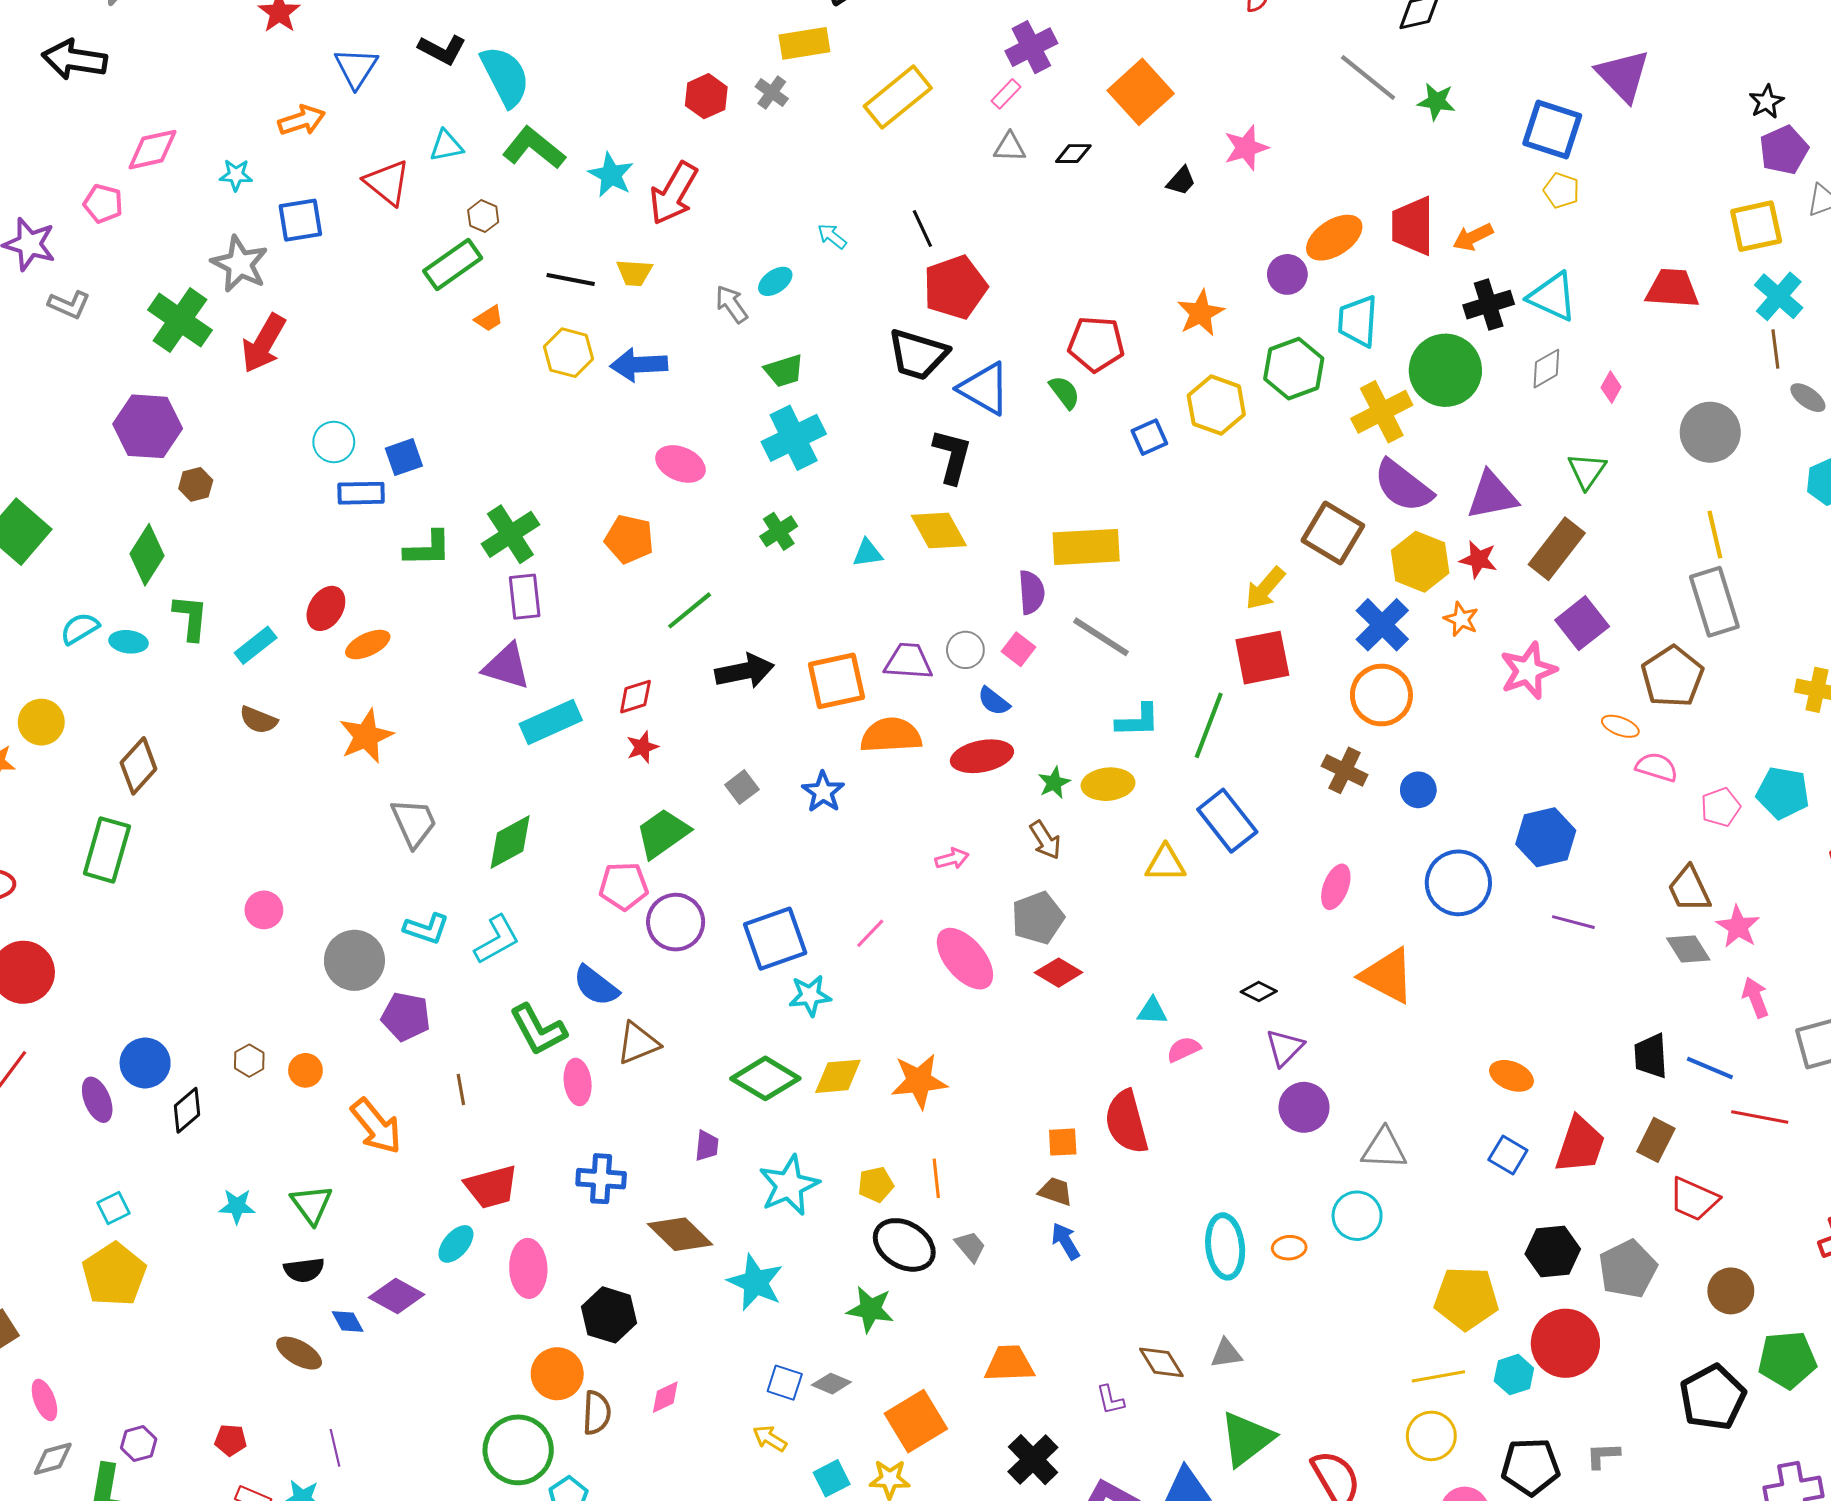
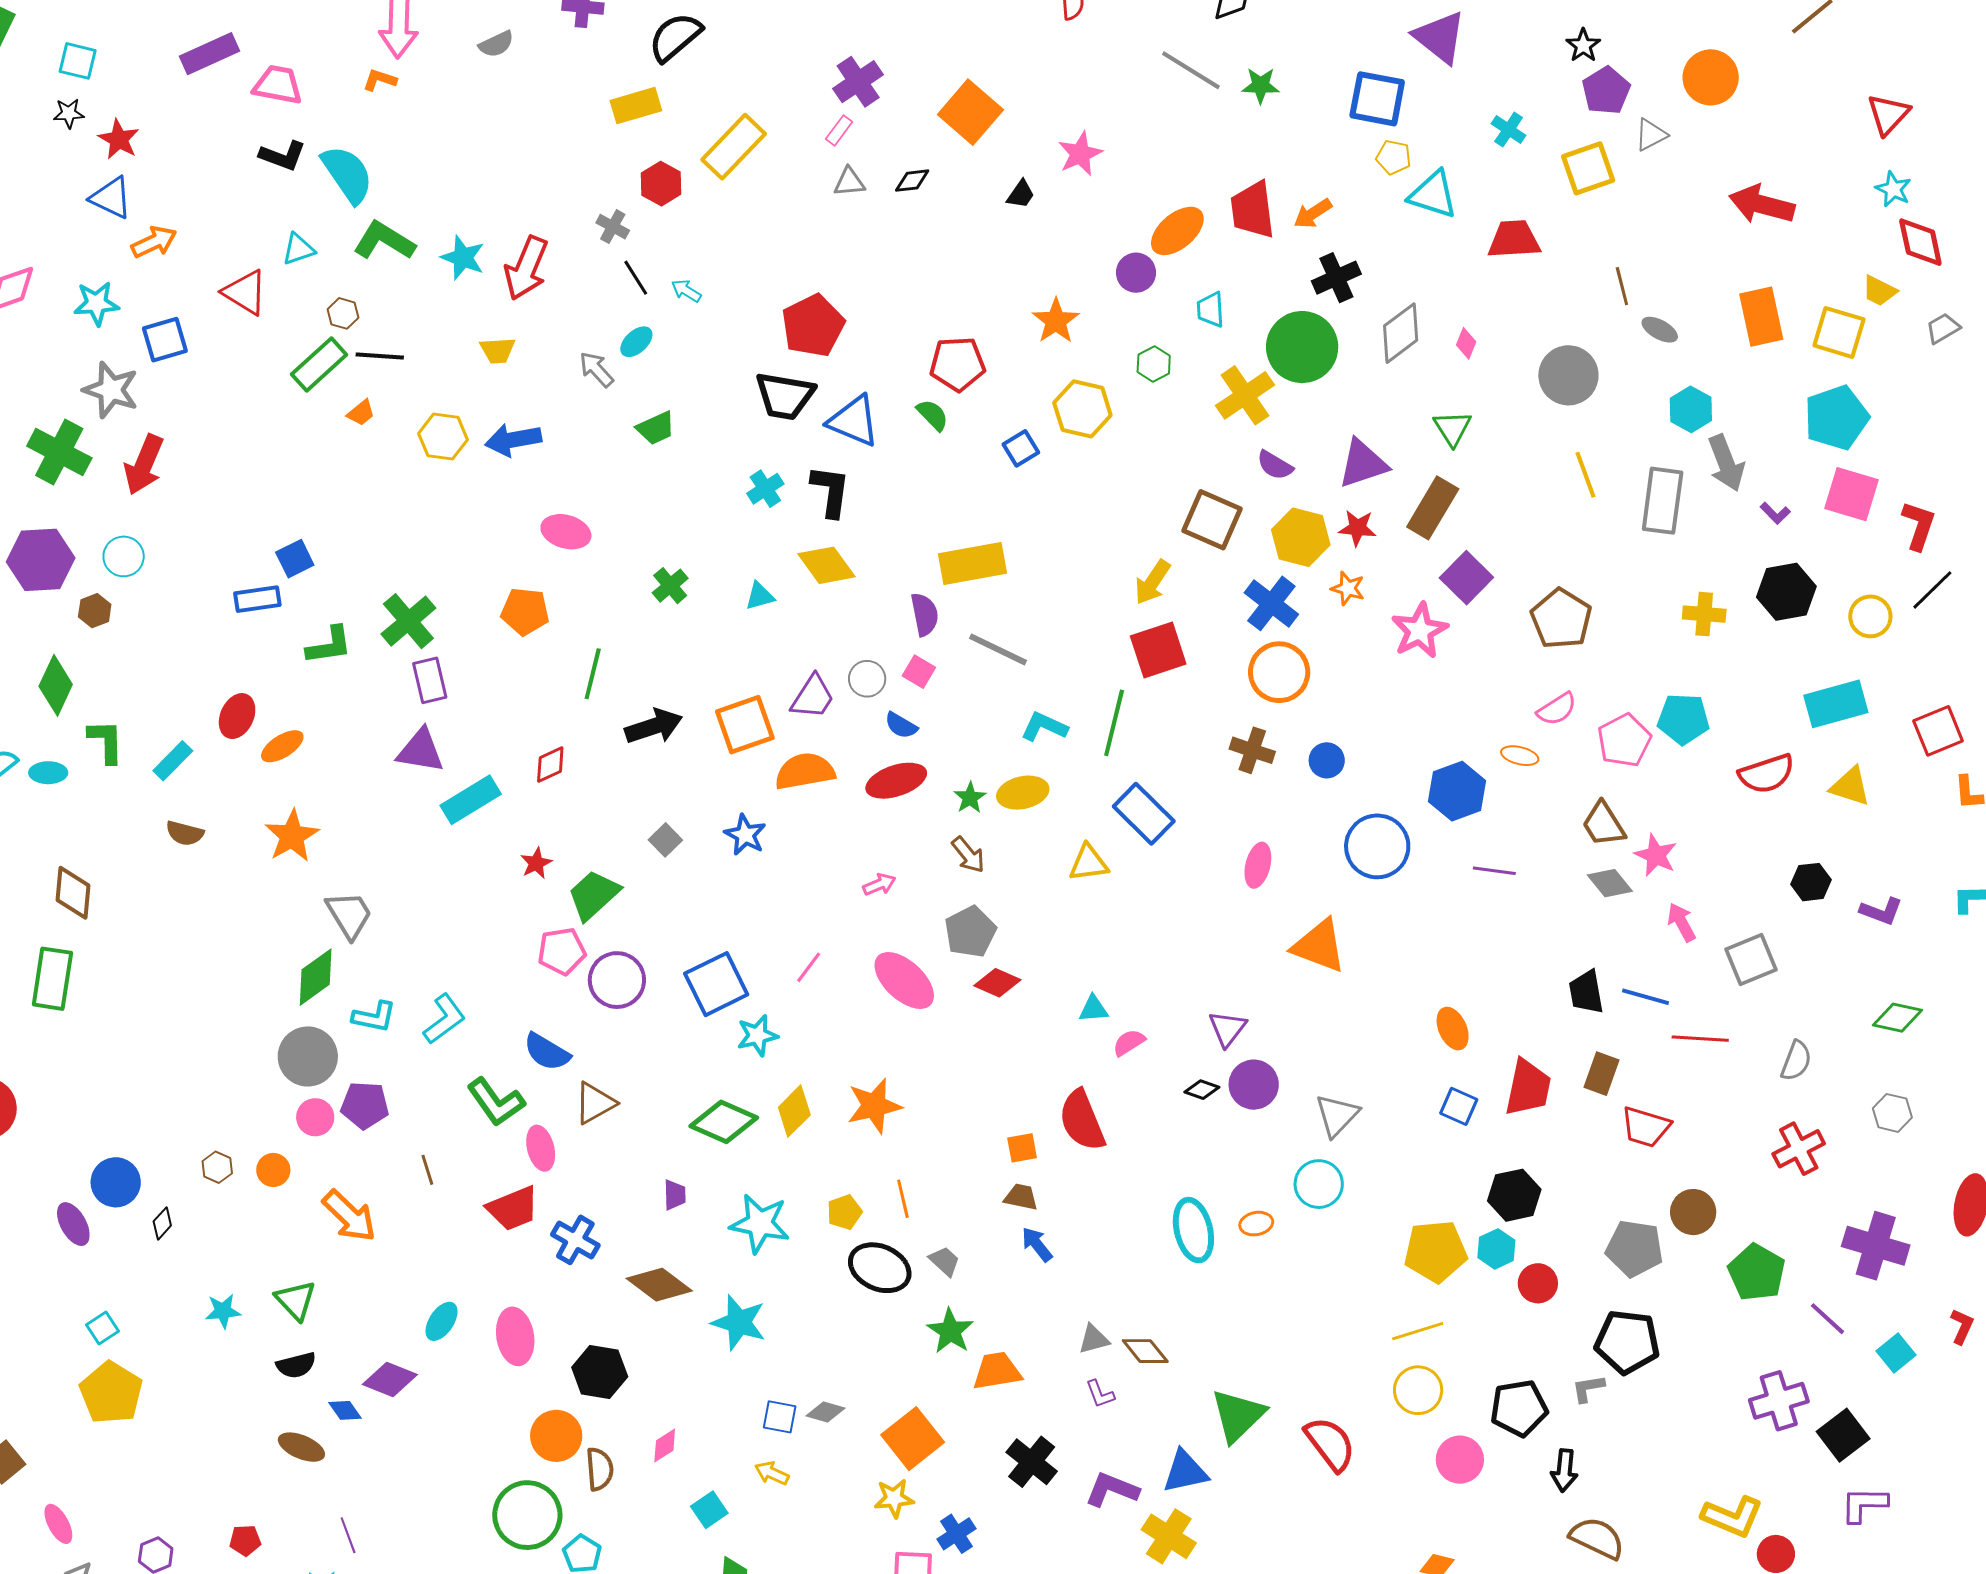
blue triangle: (356, 68) -> (111, 198), moved, turned -30
gray cross: (772, 93) -> (613, 227), moved
red hexagon: (706, 96) -> (661, 184), moved
cyan star: (236, 175) -> (96, 303), size x1.4
black line: (922, 229) -> (636, 278), moved
black line: (571, 279) -> (380, 356), moved
cyan cross: (1779, 296) -> (1509, 130), moved, size x0.7
cyan triangle: (1552, 297) -> (1433, 195), moved
cyan trapezoid: (1358, 321) -> (1211, 310), size x0.7
green hexagon: (1294, 369) -> (1154, 364), size x0.6
gray diamond: (1546, 369) -> (1401, 333), size x1.5
cyan cross: (794, 438) -> (765, 489), moved, size x0.6
cyan circle: (334, 442) -> (124, 556), moved
purple semicircle: (1403, 486) -> (1275, 465), size x0.6
gray rectangle: (1714, 602) -> (1663, 501), moved, turned 32
green line: (690, 610) -> (593, 674), turned -30
purple trapezoid: (908, 661) -> (813, 697), turned 126
cyan L-shape: (1138, 720) -> (1044, 727), turned -147
orange ellipse: (1620, 726) -> (1520, 756), moved
red star: (642, 747) -> (536, 863), moved
brown diamond: (138, 766) -> (73, 893), turned -30
pink semicircle: (1657, 767) -> (1557, 709), turned 138
pink pentagon: (1721, 807) -> (1624, 740), size x1.4
green diamond: (510, 842) -> (316, 977), moved
pink circle: (264, 910) -> (315, 1117), moved
black diamond: (1259, 991) -> (1202, 1090), moved
yellow diamond: (838, 1076) -> (794, 1111), turned -33
orange ellipse: (1511, 1076) -> (1453, 1029), turned 51
black diamond: (187, 1110) -> (162, 1223), size x0.7
gray triangle: (1384, 1149) -> (1337, 1115), turned -42
blue cross: (601, 1179) -> (575, 1240), turned 33
cyan star: (789, 1185) -> (760, 1223), turned -30
red trapezoid: (491, 1187) -> (513, 1208), moved
gray pentagon: (1628, 1269) -> (1635, 1248), moved, turned -30
green star: (870, 1309) -> (950, 1331), moved, turned 30
red circle: (1565, 1343) -> (1538, 1283), size x0.6
gray triangle: (1226, 1354) -> (1094, 1339), moved
green pentagon: (1787, 1360) -> (1757, 1273), turned -30
cyan hexagon: (1514, 1375) -> (1496, 1249), moved
black pentagon: (1713, 1397) -> (1627, 1342), moved, turned -30
cyan square: (832, 1478) -> (709, 1510), moved

